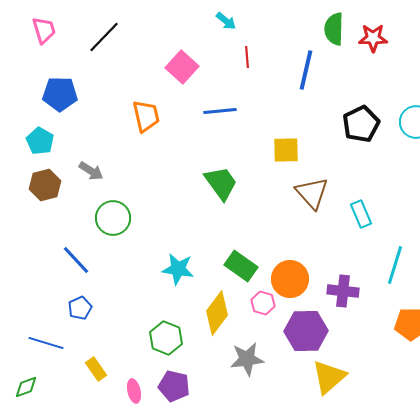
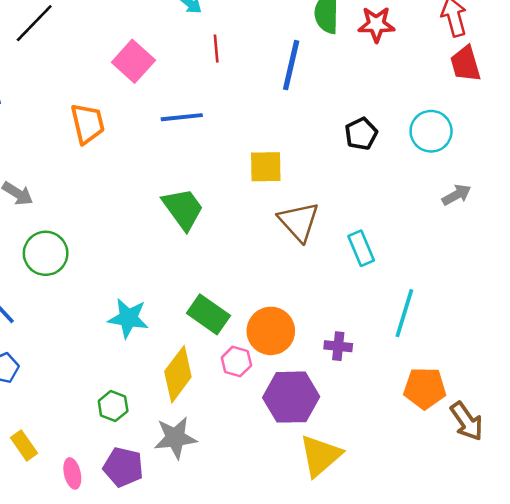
black pentagon: (361, 124) -> (361, 134), size x0.7
purple cross: (343, 291) -> (338, 346), size x0.7
green hexagon: (166, 338) -> (113, 406), size x0.7
gray star: (247, 359) -> (175, 438), moved

